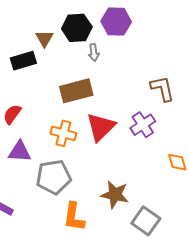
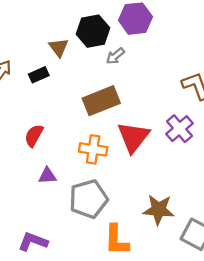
gray arrow: (94, 53) -> (115, 56), turned 66
black rectangle: (23, 61) -> (39, 75), size x0.7
purple triangle: (20, 152) -> (47, 176), size x0.7

